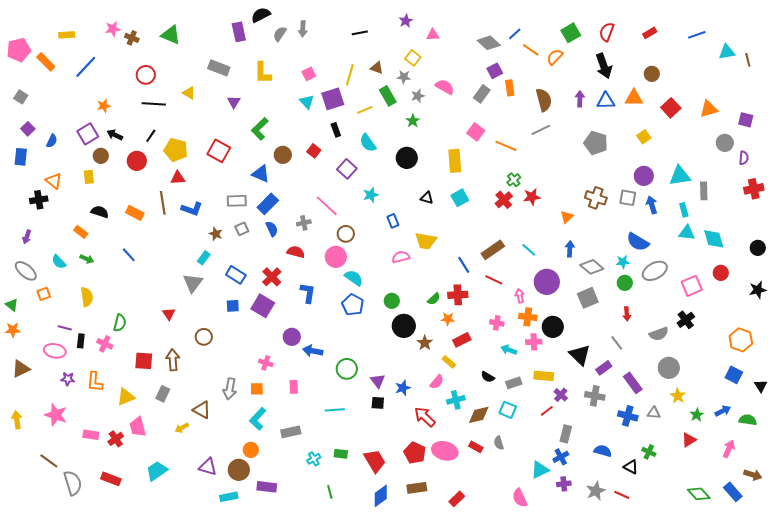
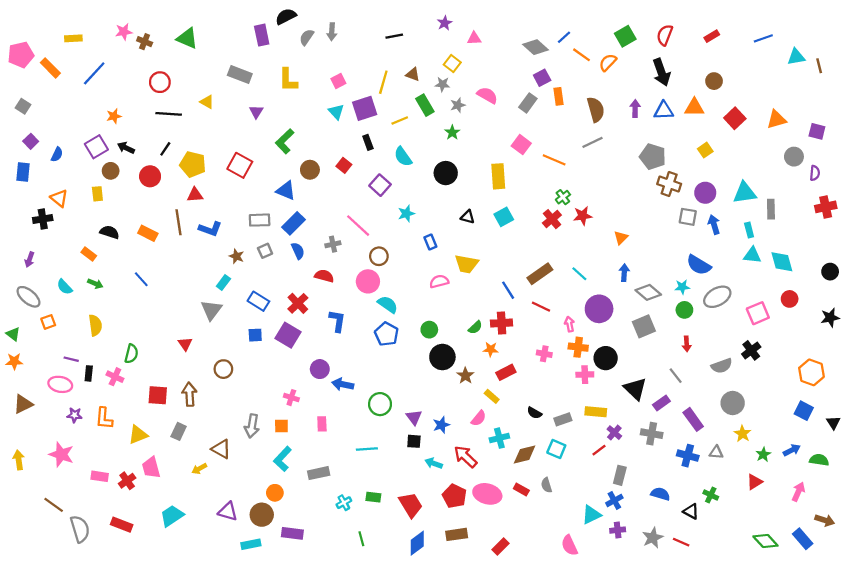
brown cross: (596, 198) -> (669, 184), moved
cyan arrow: (509, 350) -> (434, 463), moved

